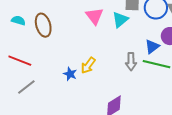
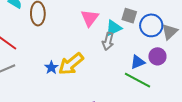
gray arrow: (131, 62) -> (108, 41), moved
yellow arrow: (88, 65) -> (71, 64), size x1.5

